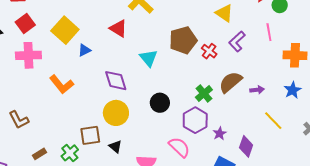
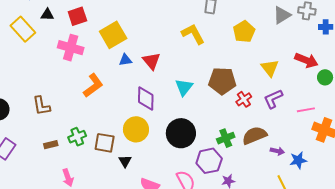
red triangle: (118, 28) -> (152, 61), moved
pink line: (269, 32) -> (306, 110), moved, turned 72
orange L-shape: (62, 84) -> (93, 85), turned -105
blue star: (293, 90) -> (298, 160), moved
black circle: (160, 103) -> (181, 133), size x1.5
green cross: (70, 153) -> (77, 137), moved

